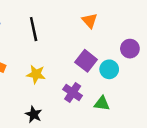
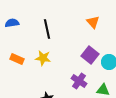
yellow star: (36, 74) -> (43, 58), moved

